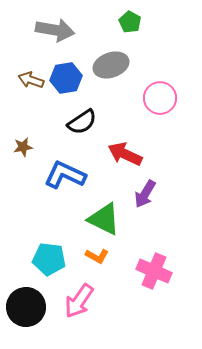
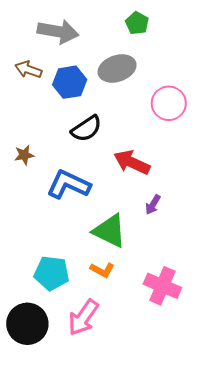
brown arrow: (31, 80) -> (28, 70), moved
purple arrow: (145, 194) -> (153, 205), size x0.7

